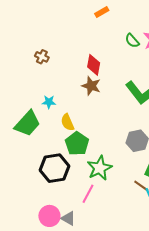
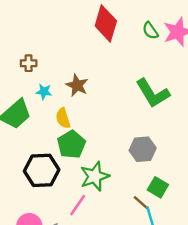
brown cross: (42, 57) -> (29, 63), moved, turned -32
red diamond: (94, 65) -> (106, 23), moved, size x1.4
brown star: (91, 86) -> (77, 85), moved

